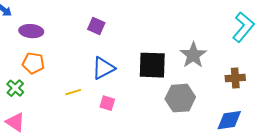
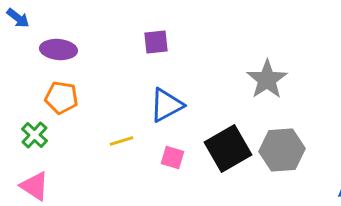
purple square: (96, 26) -> (156, 42), turned -30
gray star: (193, 55) -> (267, 79), moved
black square: (152, 65) -> (228, 148), moved, turned -32

